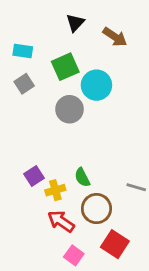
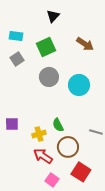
brown arrow: (115, 37) -> (85, 44), moved
cyan circle: (96, 85) -> (79, 85), moved
purple square: (34, 176) -> (12, 124), moved, turned 32

